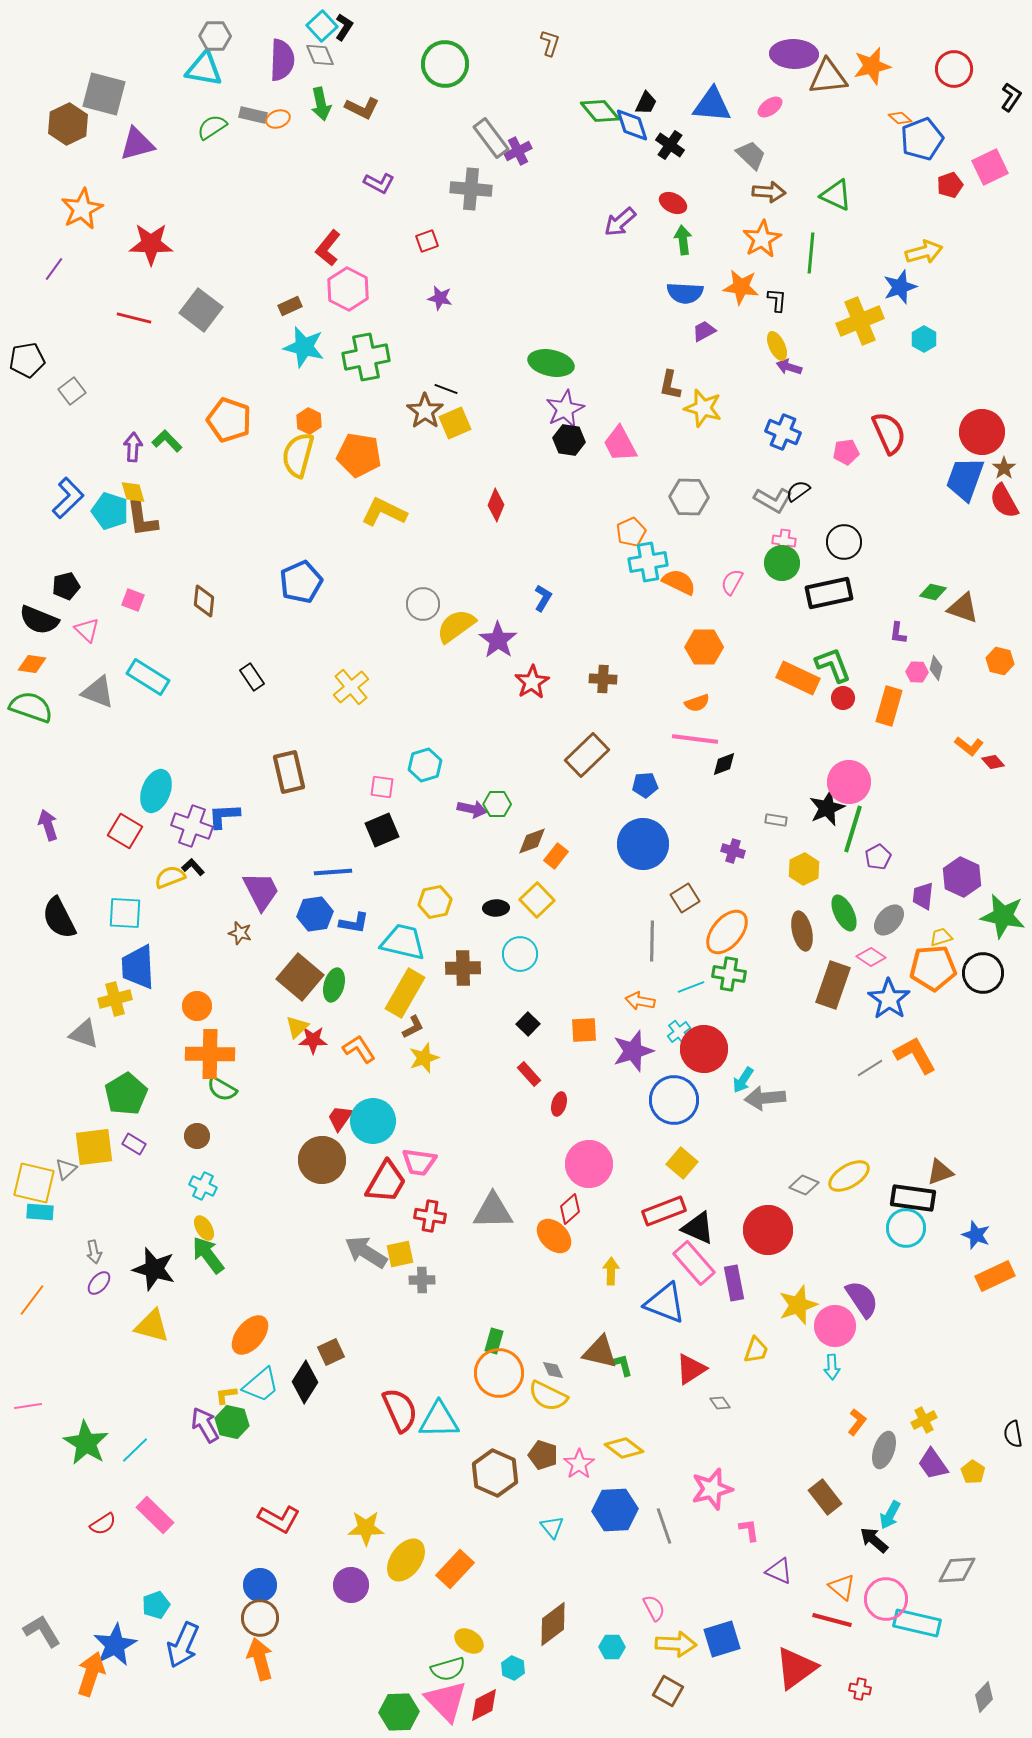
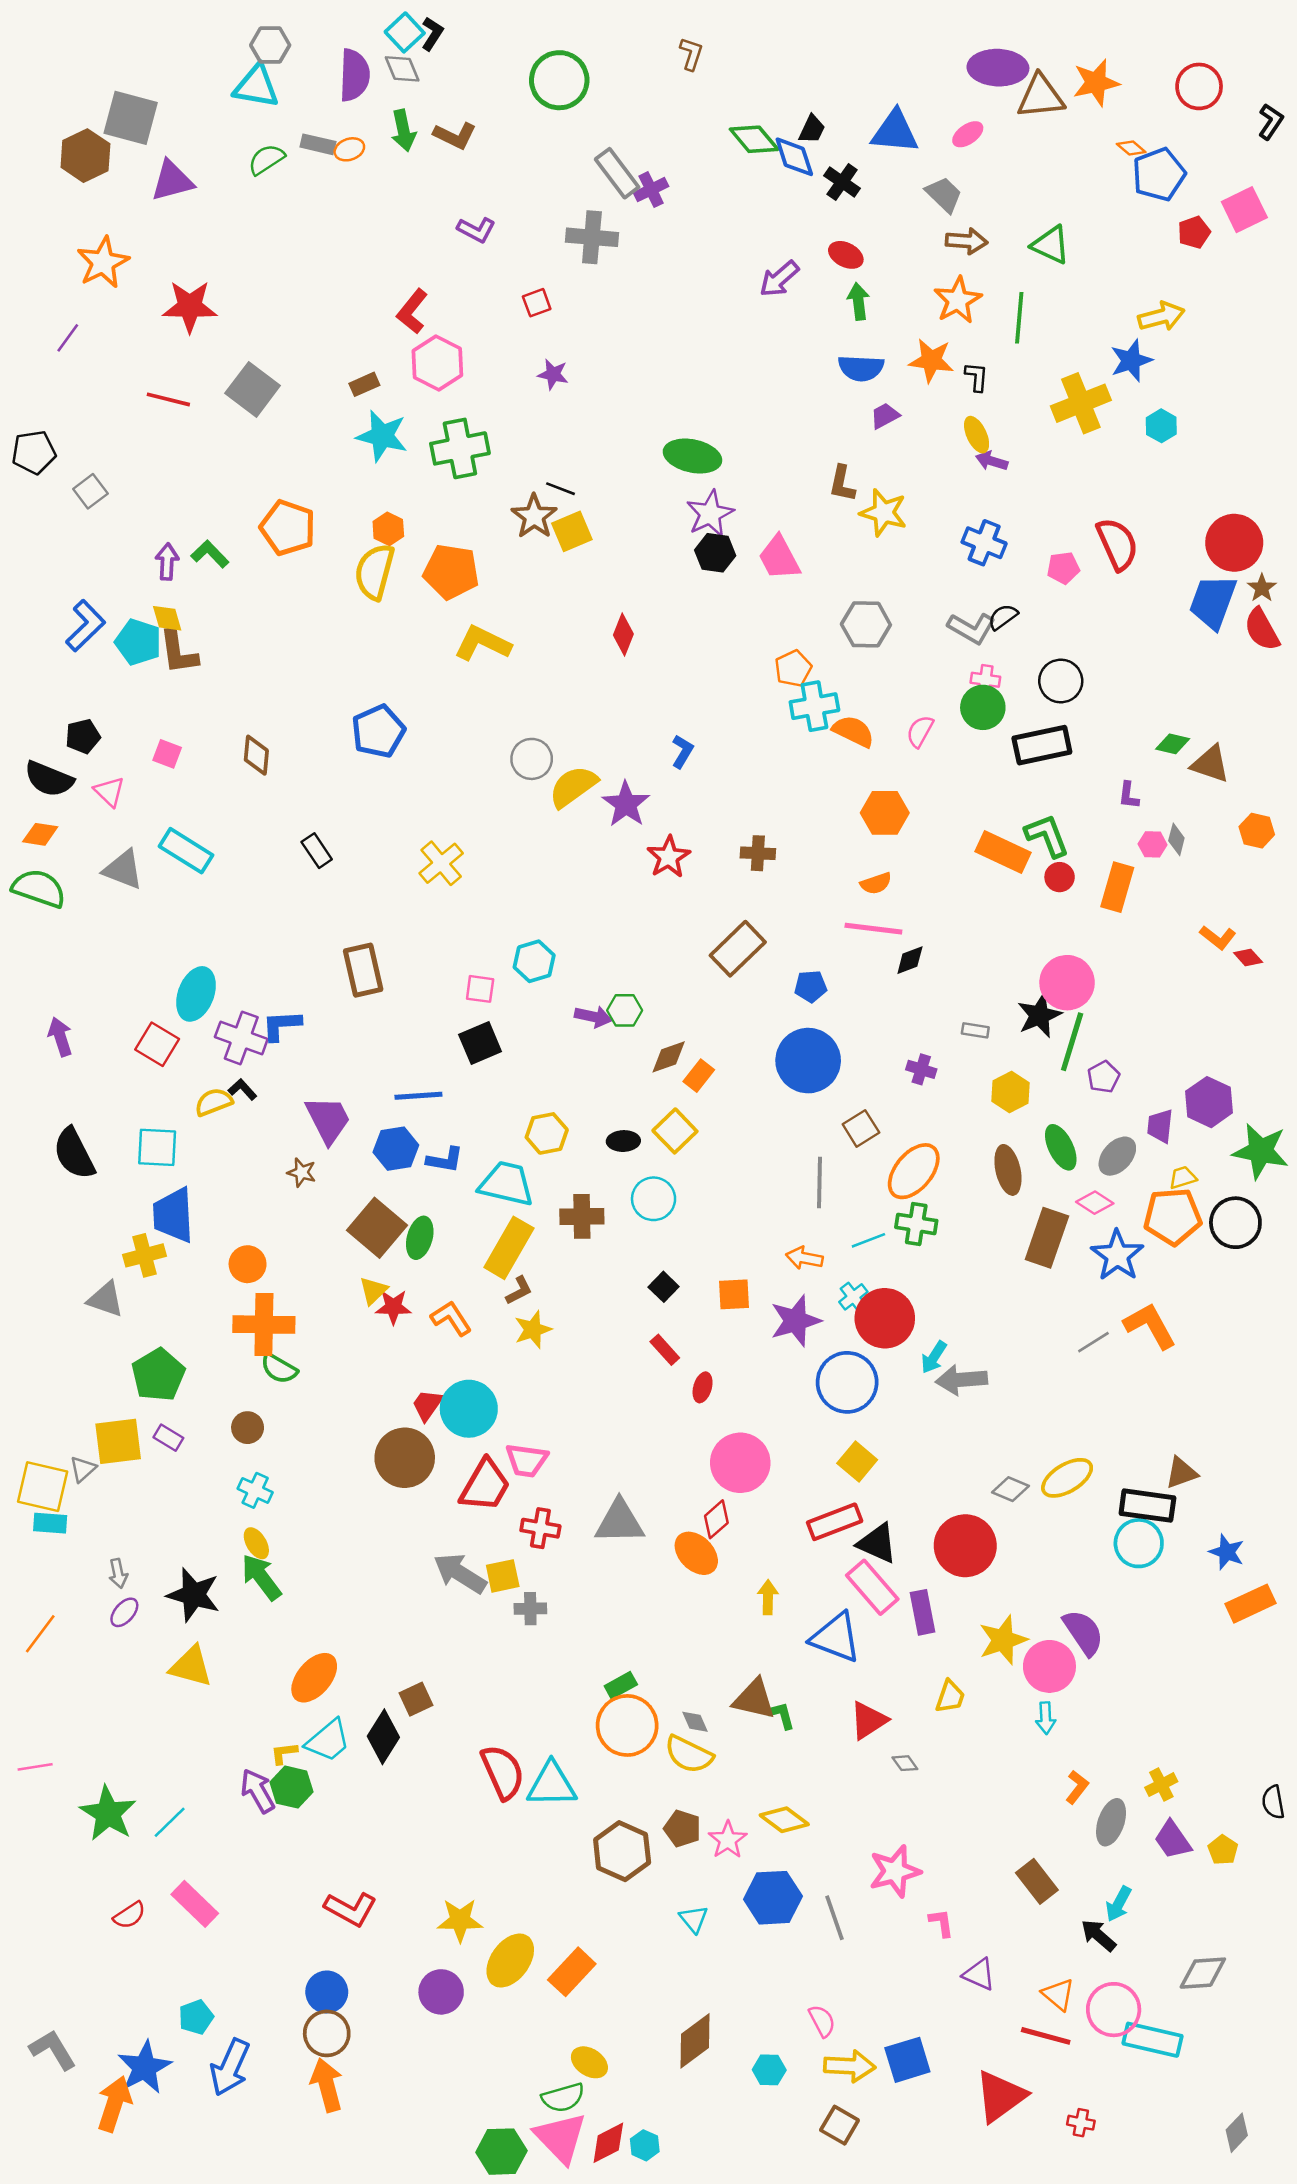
green rectangle: (494, 1341) -> (621, 1685), turned 45
cyan hexagon: (513, 1668) -> (645, 2145), moved

